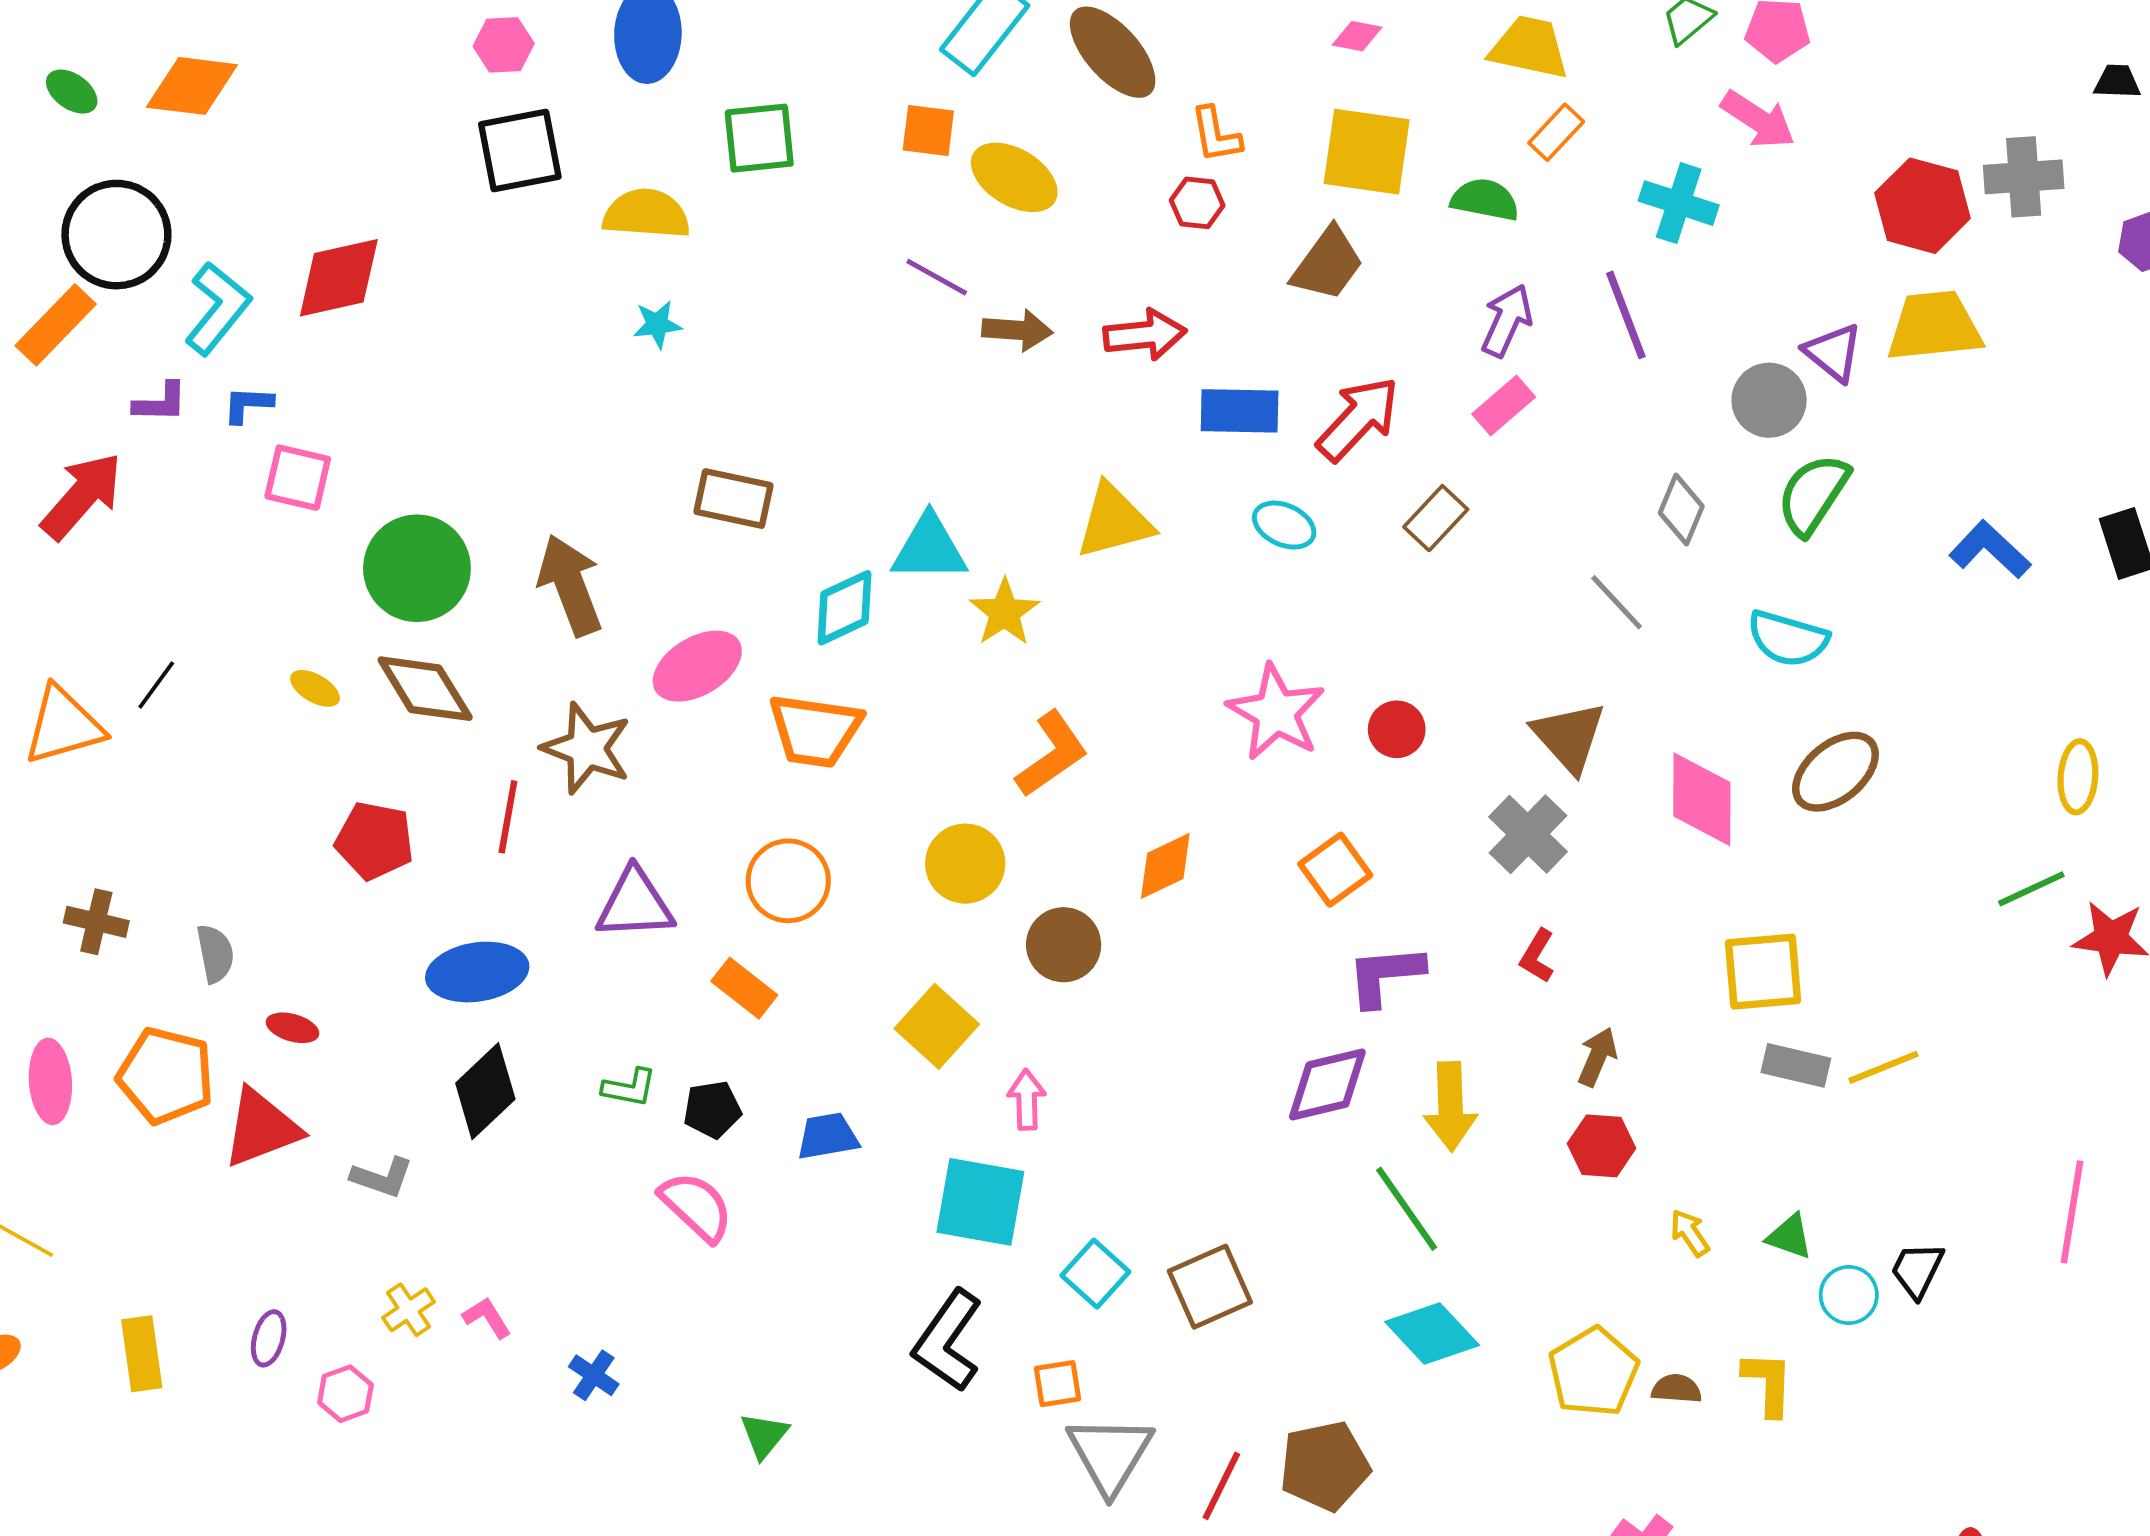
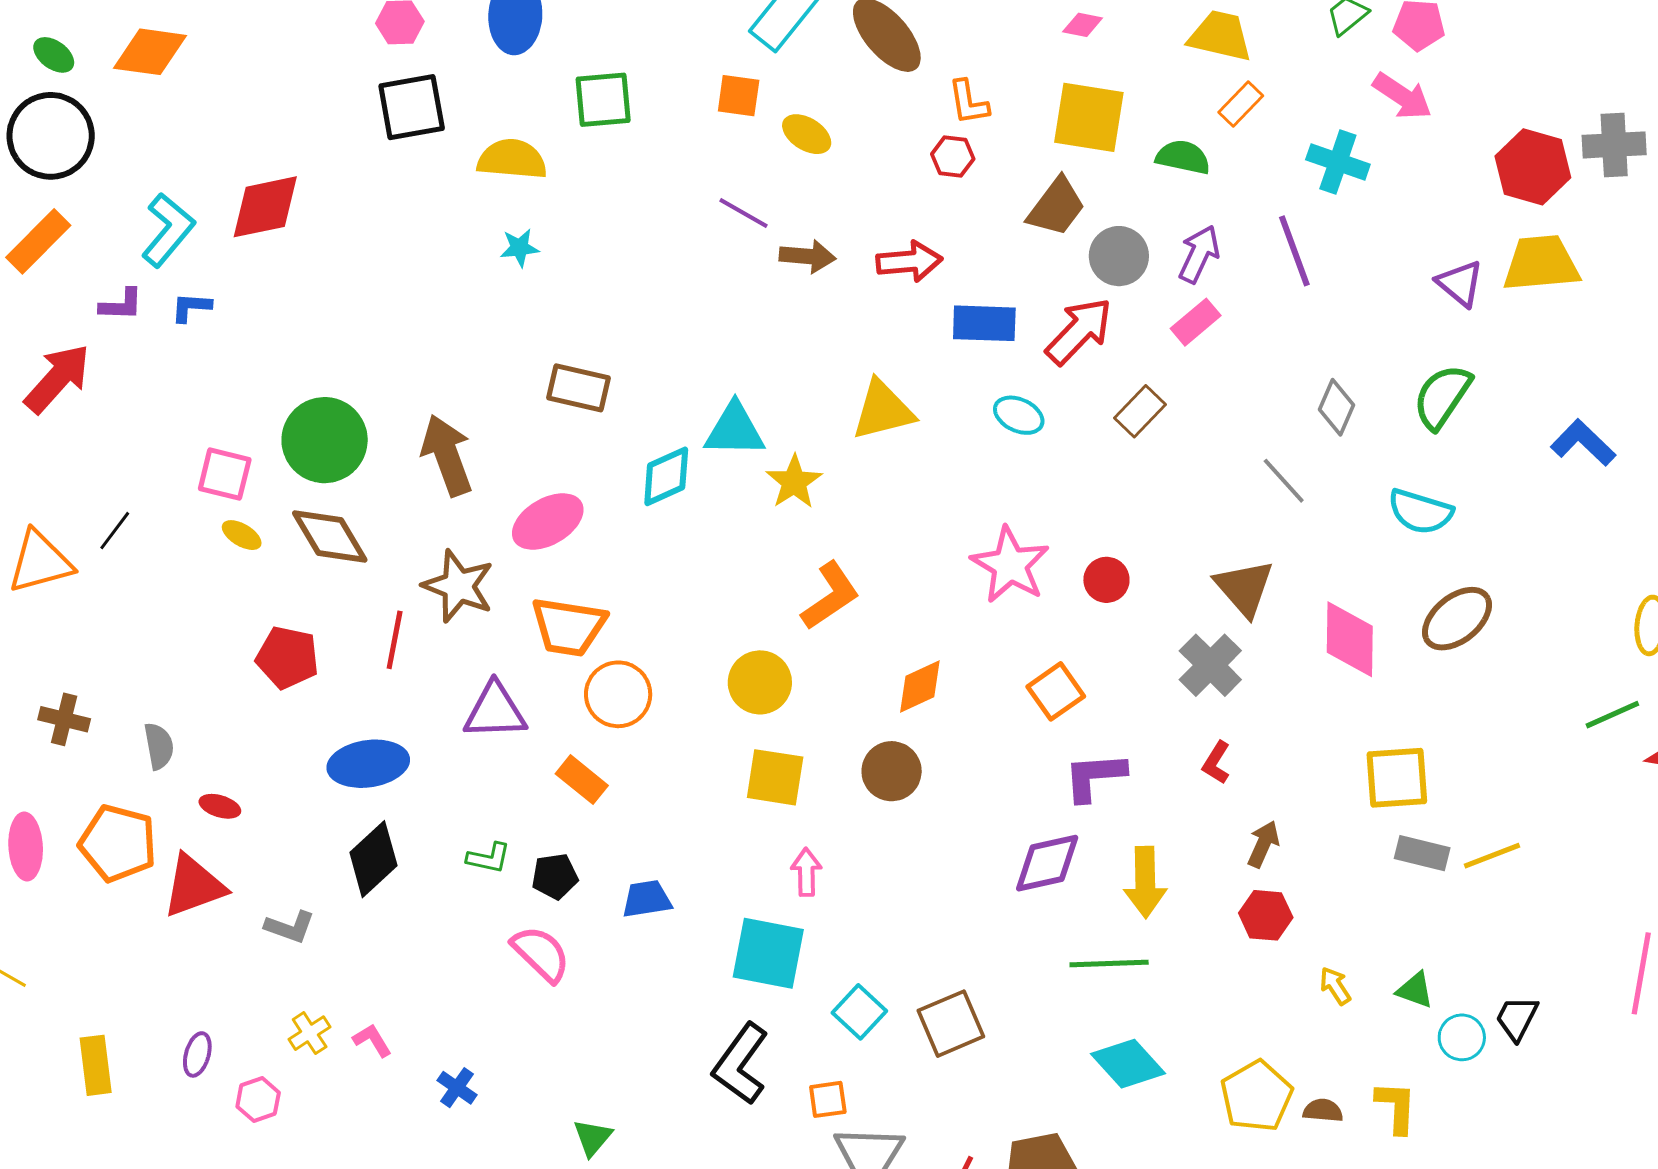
yellow ellipse: (1014, 177) -> (807, 134), size x0.7
black circle: (116, 235) -> (51, 136), moved
gray circle: (1769, 400) -> (1119, 256), moved
pink square: (298, 478) -> (225, 474), moved
orange trapezoid: (815, 730) -> (568, 627), moved
brown circle: (1064, 945) -> (892, 771), moved
yellow square: (937, 1026) -> (775, 777), moved, turned -34
green line: (1407, 1209) -> (1109, 963), turned -58

